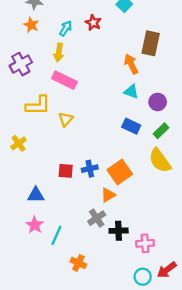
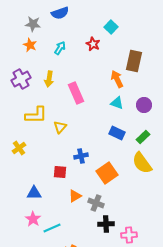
red star: (93, 23) -> (93, 44), moved
yellow arrow: (59, 53) -> (49, 79), moved
pink rectangle: (64, 80) -> (76, 93), moved, turned 40
purple circle: (158, 102) -> (144, 105), moved
blue cross: (90, 169) -> (81, 156), moved
orange triangle: (108, 195) -> (75, 196), moved
gray cross: (97, 218) -> (96, 203), moved, turned -35
cyan line: (56, 235) -> (52, 228), turned 42

